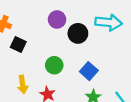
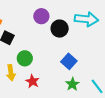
green circle: (54, 65) -> (25, 58), moved

